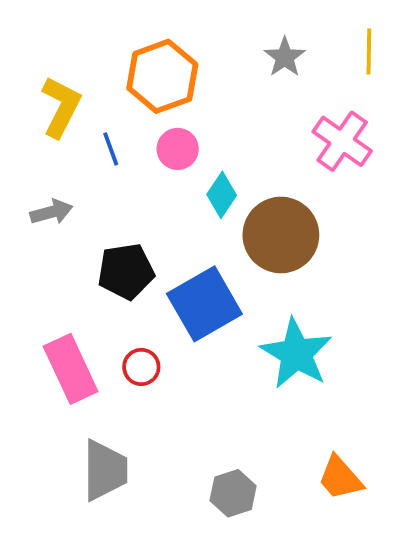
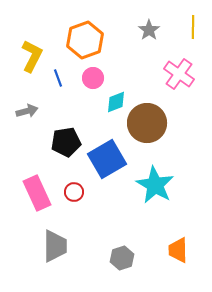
cyan diamond: (222, 195) -> (116, 102), turned 35
orange trapezoid: (340, 478) -> (178, 250), turned 40

